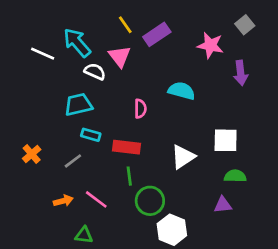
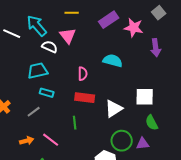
yellow line: (125, 25) -> (72, 13), turned -56
purple rectangle: (157, 34) -> (109, 20), moved
red rectangle: (127, 147) -> (85, 98), moved
green semicircle: (235, 176) -> (152, 123), turned -119
green circle: (150, 201) -> (122, 141), moved

